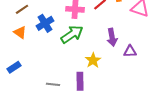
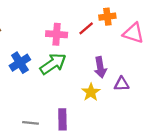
blue cross: (45, 23) -> (20, 63), moved
yellow star: (93, 60) -> (91, 92), moved

